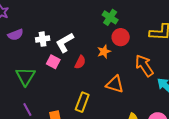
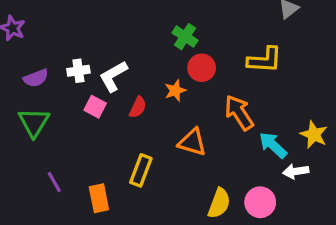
purple semicircle: (16, 35) -> (36, 78), moved
green triangle: (26, 76) -> (34, 122), moved

